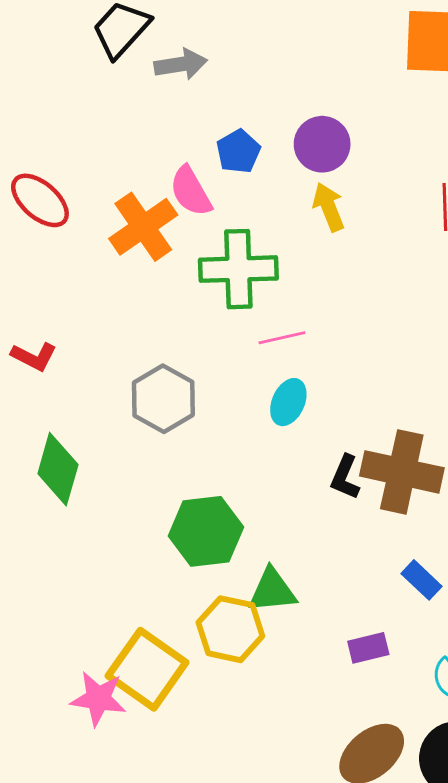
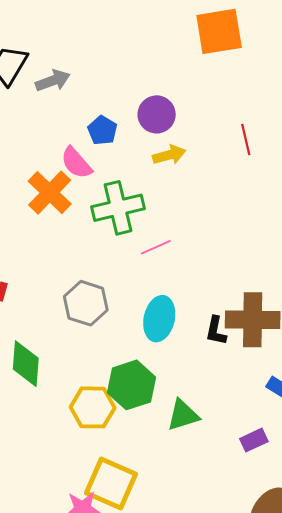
yellow arrow: (329, 207) -> (169, 155), turned 108
cyan ellipse: (288, 402) -> (159, 319), moved, size x1.4
yellow hexagon: (230, 629) -> (93, 407), moved

